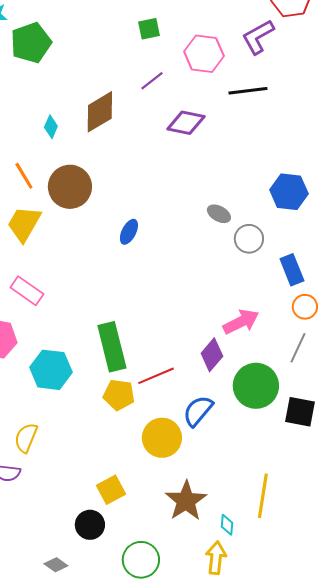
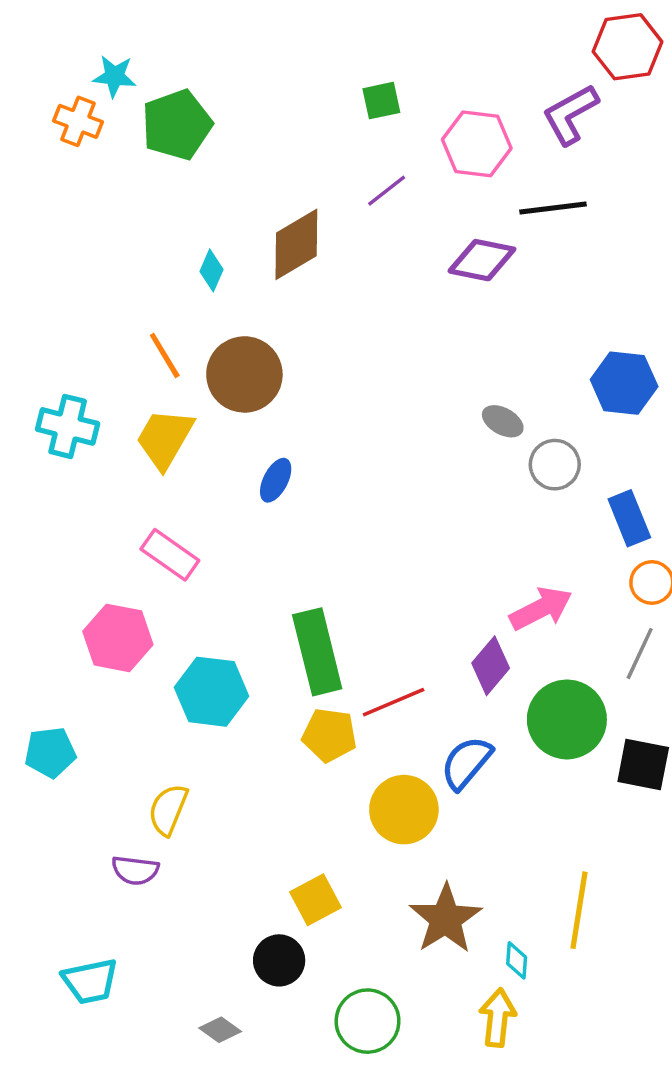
purple diamond: (186, 123) -> (482, 260), moved
blue ellipse: (129, 232) -> (276, 480), moved

